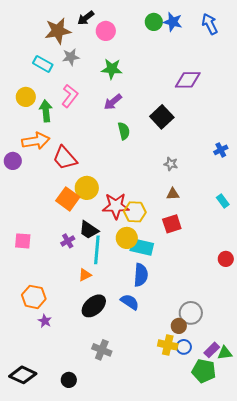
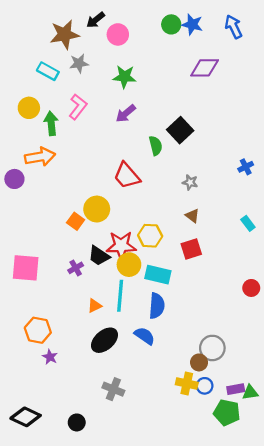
purple diamond: (188, 80) -> (205, 68), moved
green semicircle: (124, 131) -> (156, 146), moved
red trapezoid: (65, 158) -> (127, 176), moved
brown triangle: (173, 194) -> (192, 216), turned 40
orange square: (68, 199) -> (76, 221), size x0.7
red star: (116, 206) -> (121, 246), moved
yellow circle: (127, 238) -> (129, 265), moved
pink square: (23, 241) -> (26, 268), size x1.5
cyan line: (97, 250) -> (120, 296), moved
purple rectangle: (212, 350) -> (236, 389), turned 35

